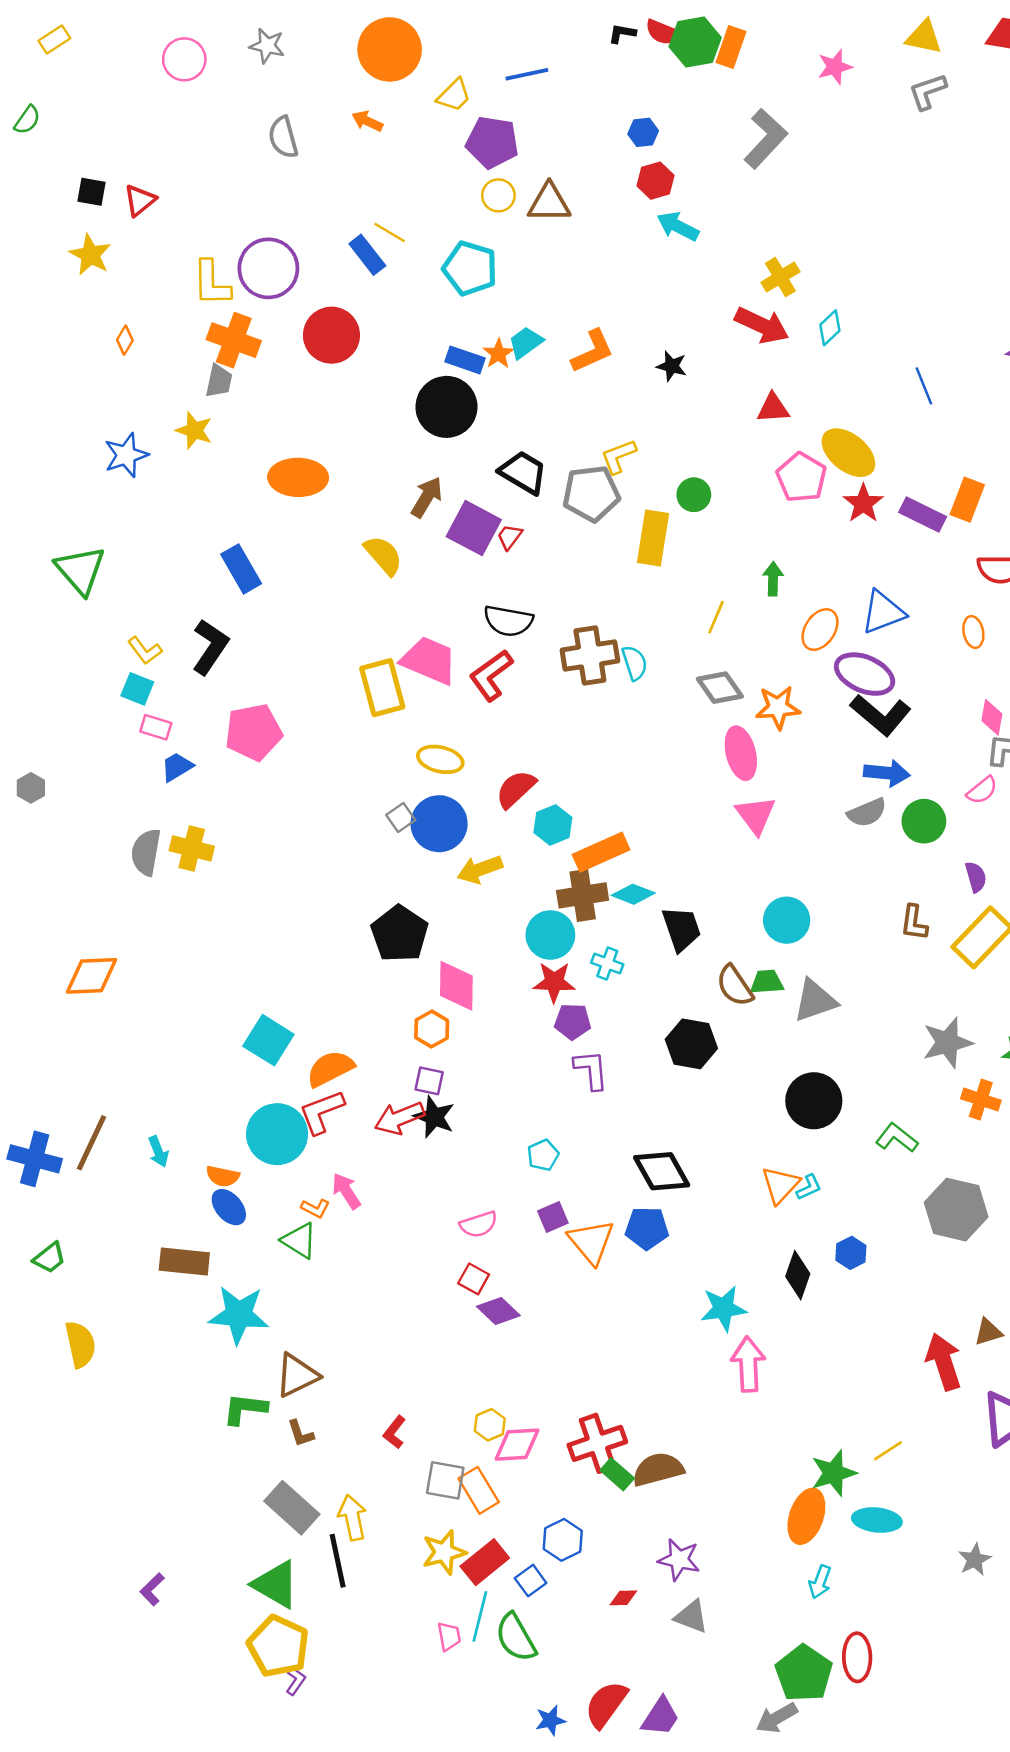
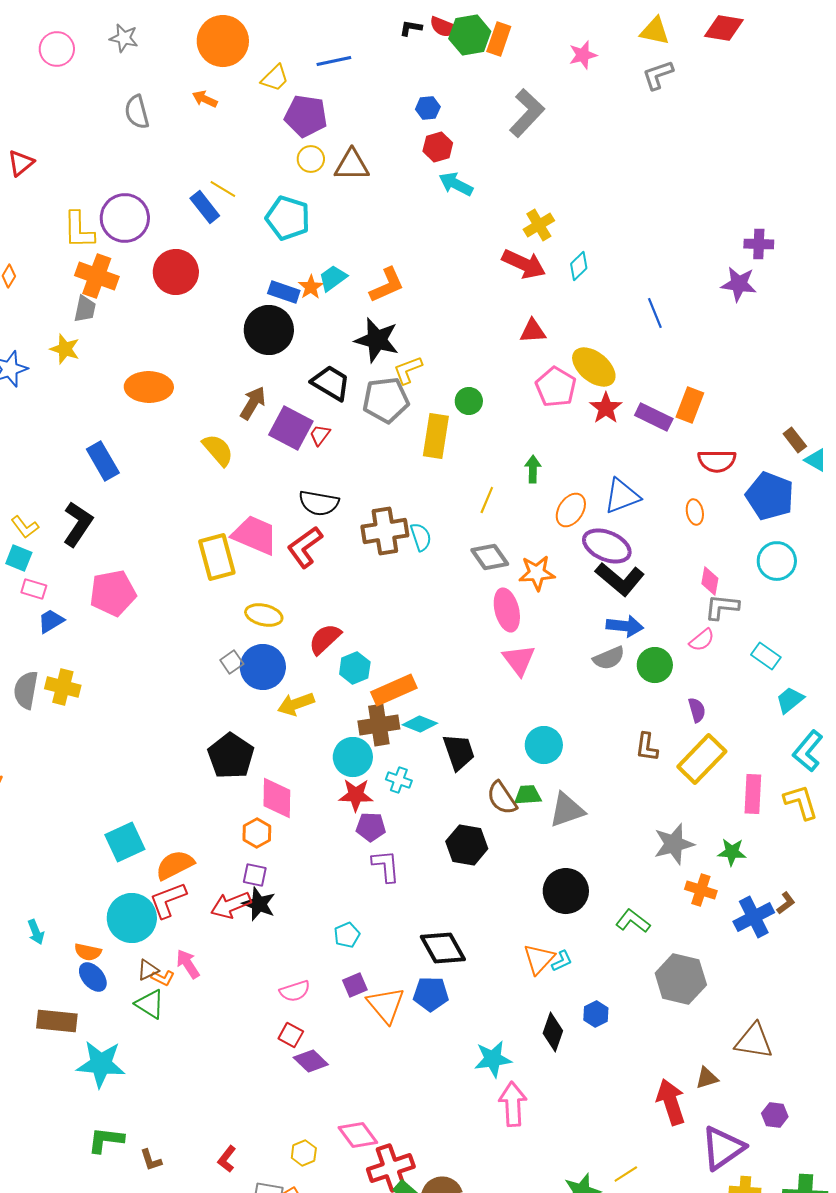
black star: (672, 366) -> (377, 340), moved, size x1.8
cyan square: (268, 1040) -> (125, 842), turned 33
brown triangle: (297, 1375) -> (148, 970), moved, size x0.6
pink diamond: (517, 1445) -> (358, 1135), moved, turned 57

